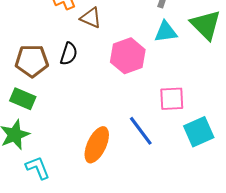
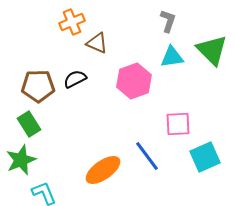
black semicircle: (69, 54) -> (75, 79), turned -135
green rectangle: (23, 99) -> (29, 124), turned 35
orange ellipse: (97, 145) -> (103, 170), turned 30

